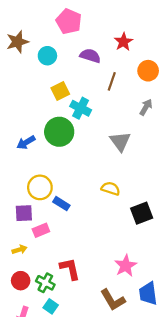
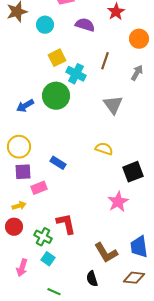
brown line: (112, 81) -> (105, 61), moved
yellow circle: (40, 187) -> (19, 147), moved
pink star: (126, 266) -> (118, 202), moved
red circle: (21, 281) -> (14, 227), moved

